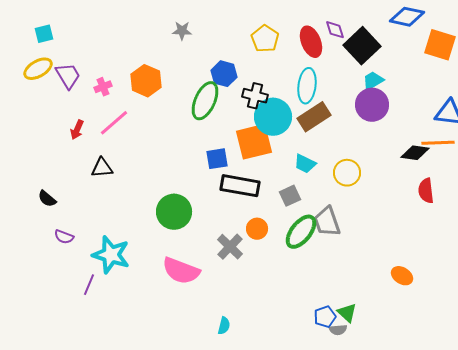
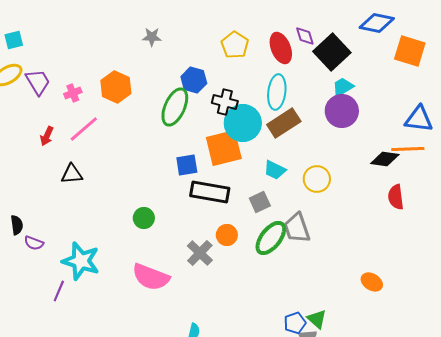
black semicircle: (47, 199) -> (17, 225), moved, turned -138
green circle: (174, 212) -> (144, 218), size x0.6

